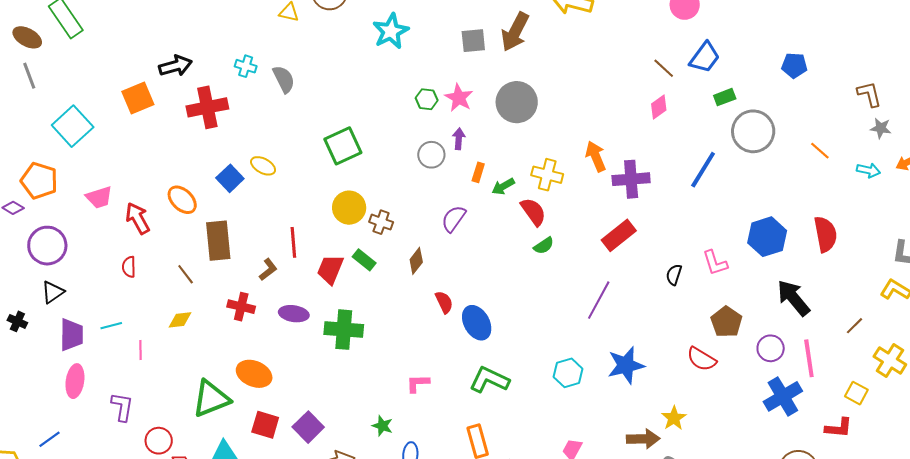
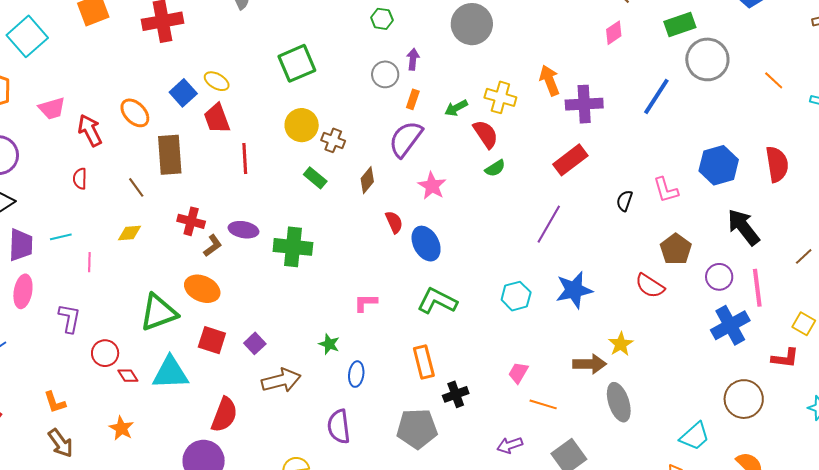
green rectangle: (725, 97) -> (680, 24), size x1.4
pink star: (459, 98) -> (432, 186), moved
orange rectangle: (478, 172) -> (413, 99), moved
purple semicircle: (454, 219) -> (406, 139), size x1.4
red trapezoid: (330, 269) -> (217, 118), moved, turned -44
brown L-shape: (268, 270) -> (213, 246), moved
purple square: (308, 427) -> (255, 343), size x0.7

